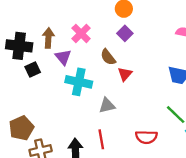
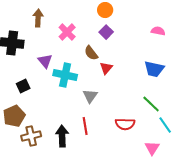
brown arrow: (48, 38) -> (38, 18), moved
purple triangle: (63, 57) -> (45, 61), moved
black square: (33, 69) -> (23, 86), moved
gray triangle: (107, 106) -> (90, 96), turned -42

